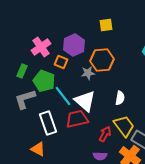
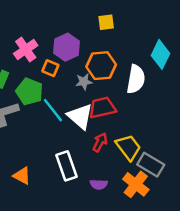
white semicircle: (120, 98) -> (136, 79), moved, size x1.6
red trapezoid: (77, 119) -> (102, 108), moved
white rectangle: (48, 123) -> (67, 166), moved
red arrow: (105, 134) -> (100, 142), moved

